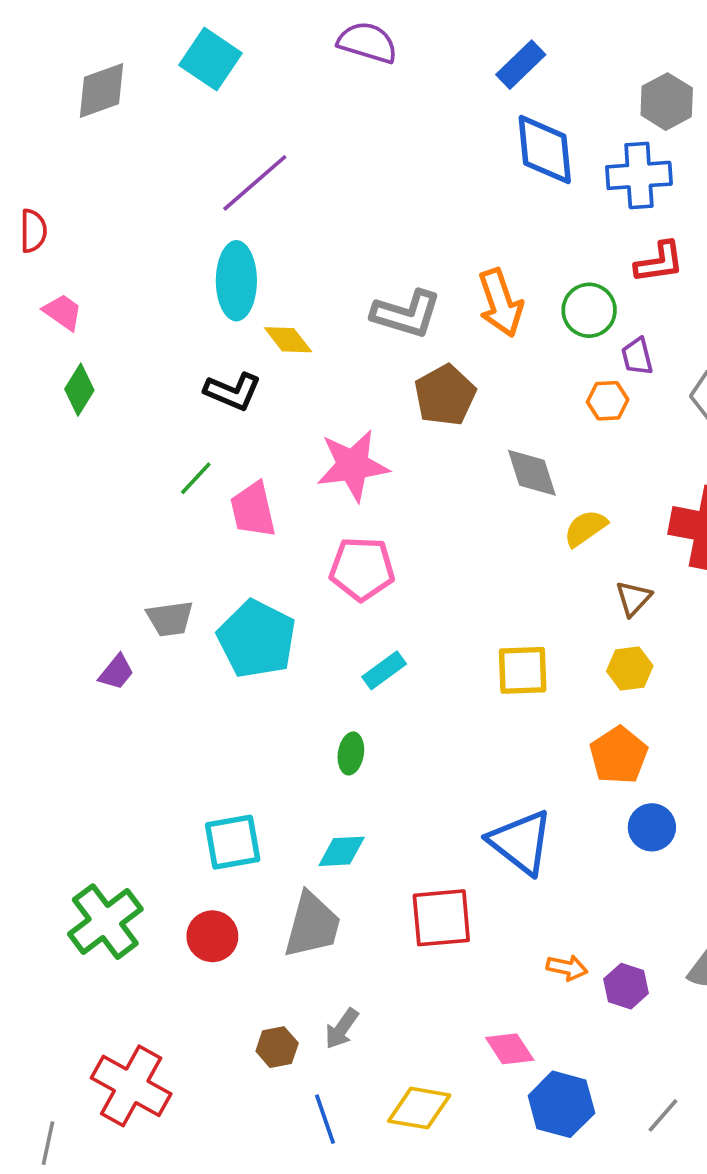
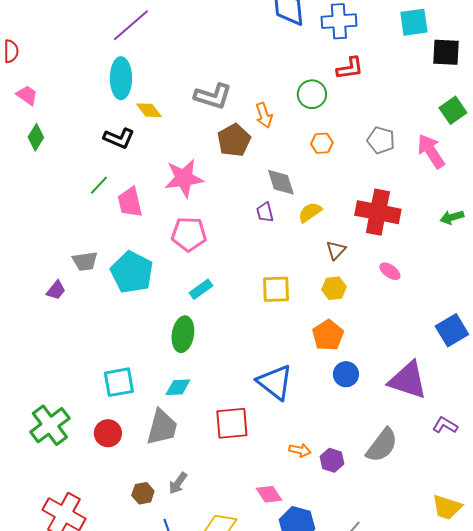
orange arrow: (500, 303) -> (264, 115), moved, size x0.7
purple trapezoid: (637, 356) -> (265, 212), moved
green ellipse: (351, 753) -> (183, 334), size x1.6

